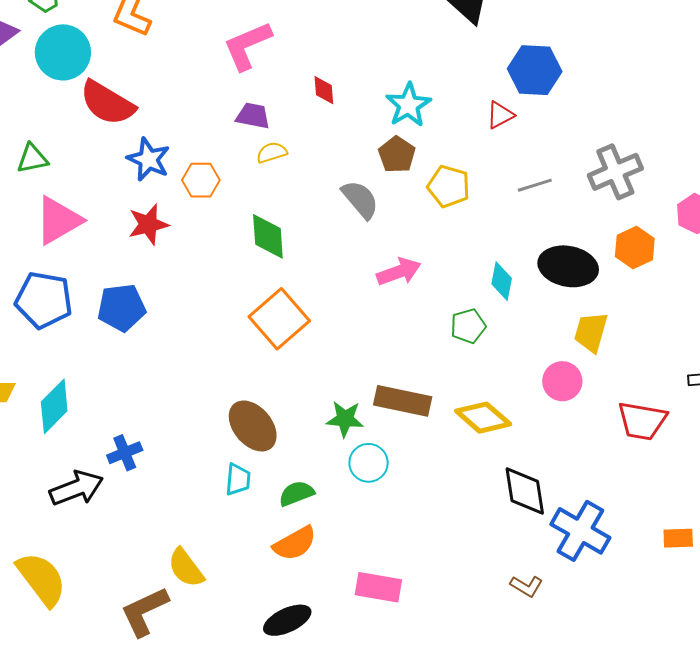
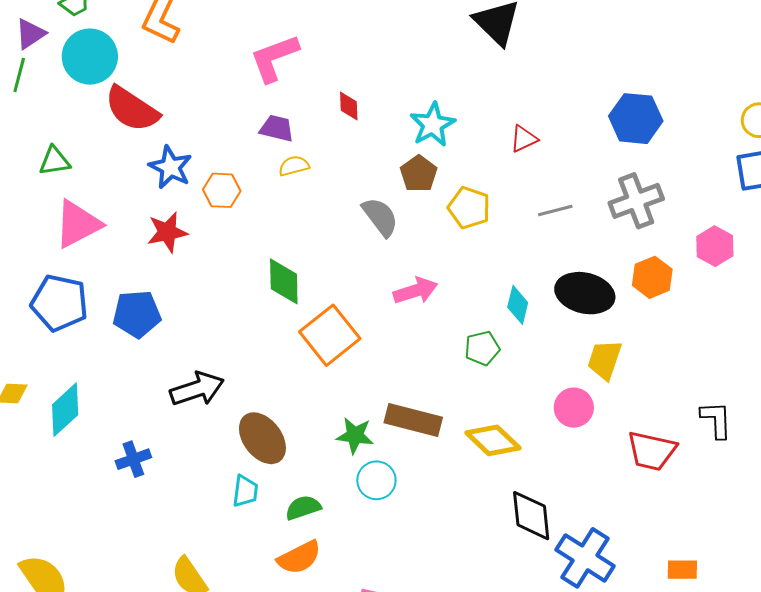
blue hexagon: (535, 70) -> (636, 119), moved
green diamond: (268, 236) -> (284, 281), moved
orange square: (279, 319) -> (330, 335), moved
black arrow: (77, 488) -> (197, 389), moved

